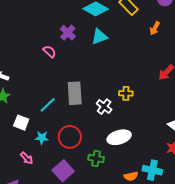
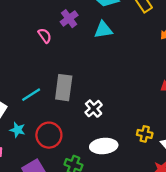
yellow cross: (126, 93) -> (145, 134), moved

